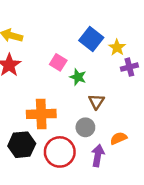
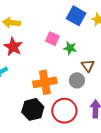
gray circle: (85, 127) -> (77, 80), moved

